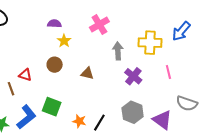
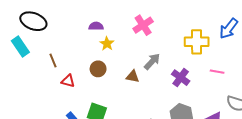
gray arrow: (118, 51) -> (152, 61), moved, turned 48
pink line: (168, 72) -> (217, 72), turned -64
brown line: (11, 89) -> (53, 60), moved

